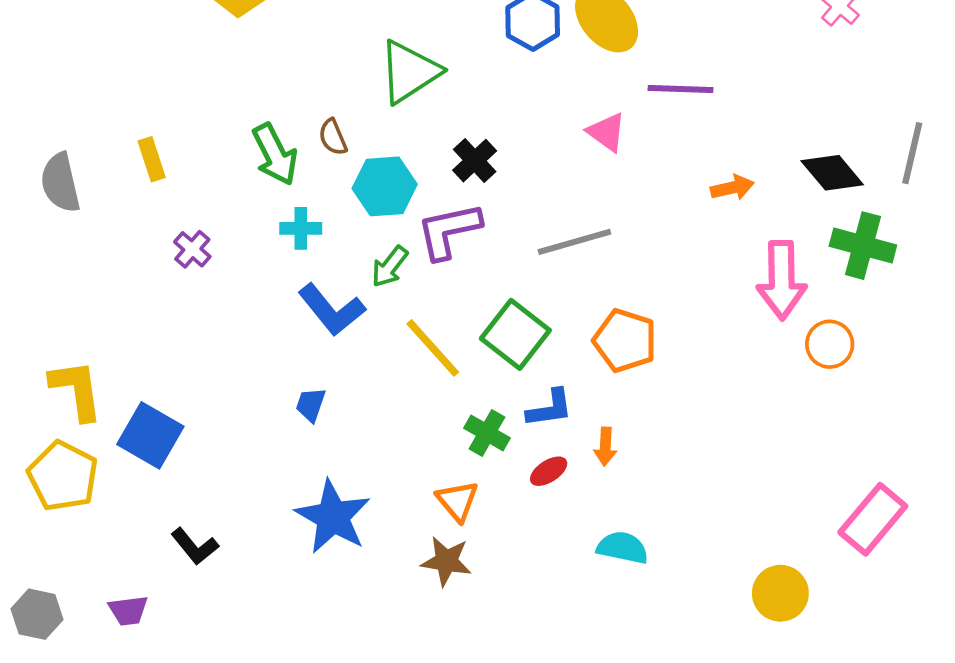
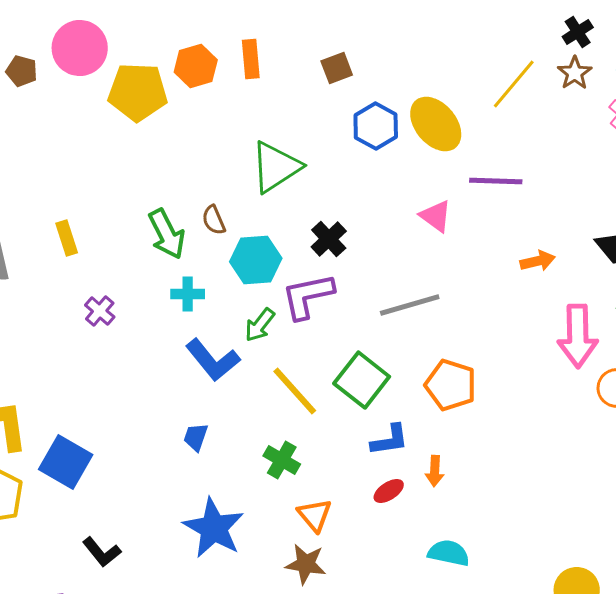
green cross: (487, 433) -> (282, 460), moved

